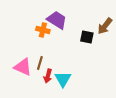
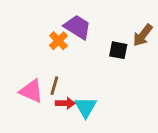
orange cross: (43, 30) -> (58, 41), turned 32
red arrow: (48, 76) -> (65, 103), turned -104

